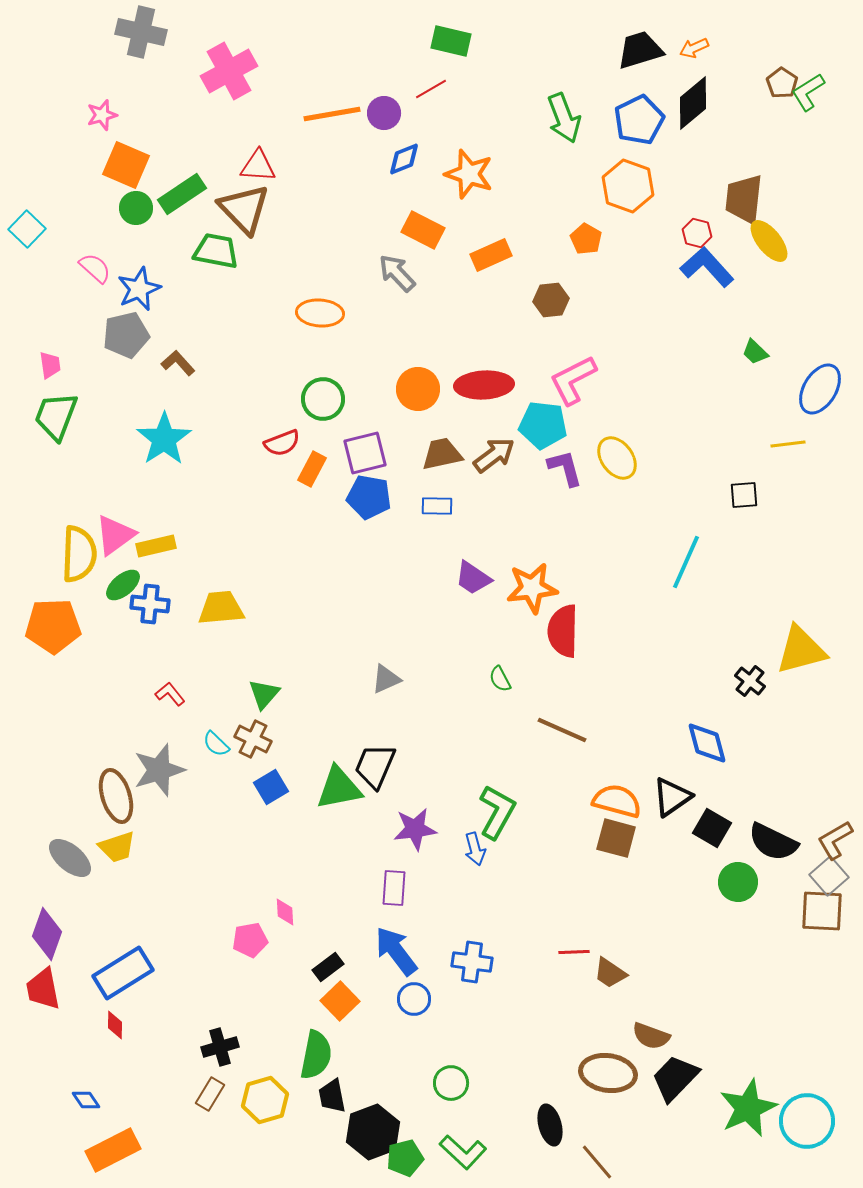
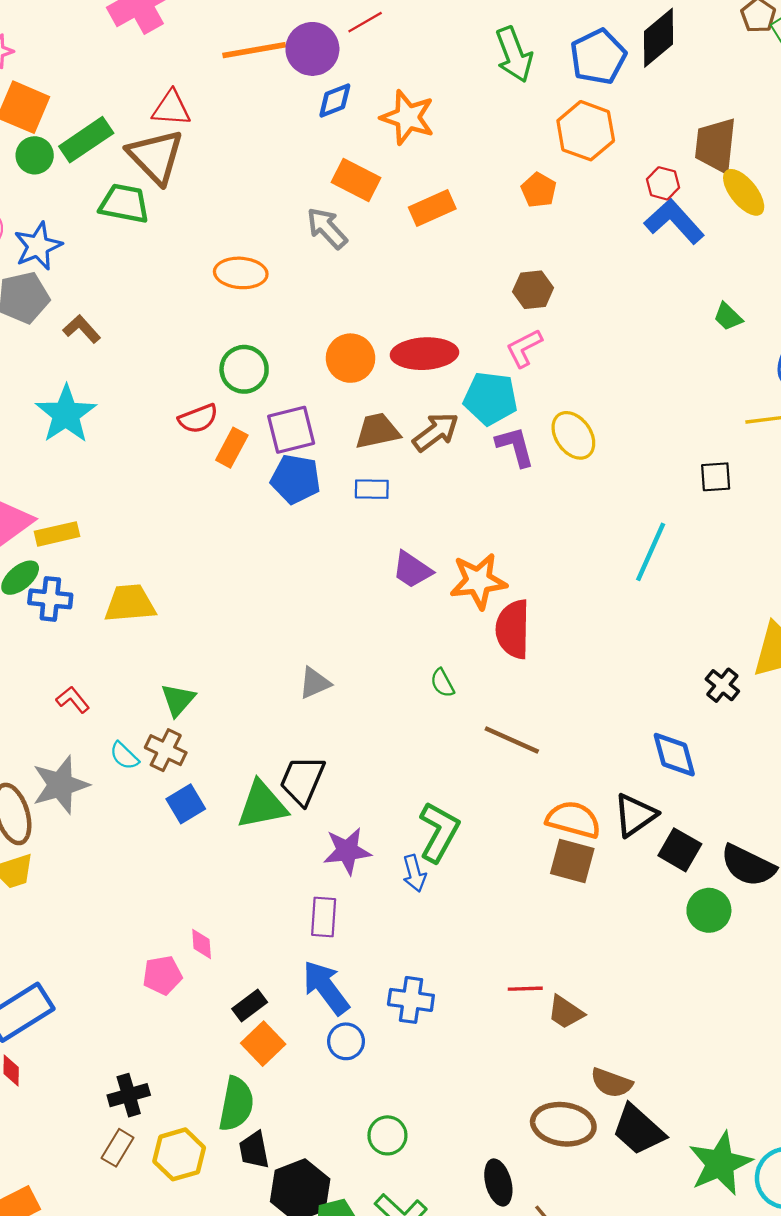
purple circle: (384, 113) -> (312, 49), size x1.4
brown hexagon: (551, 300) -> (533, 290), moved
pink L-shape: (573, 380) -> (524, 348), size x0.7
black trapezoid: (675, 1078) -> (638, 1130), turned -92

